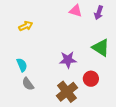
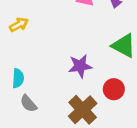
cyan semicircle: (22, 65) -> (18, 78), turned 32

